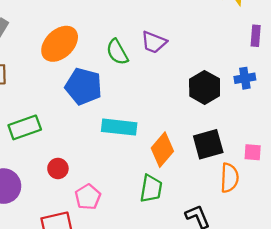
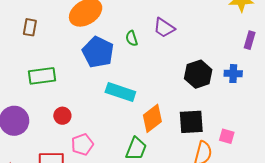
green semicircle: (117, 52) -> (132, 38), moved, size x0.7

